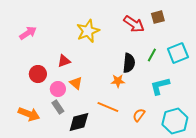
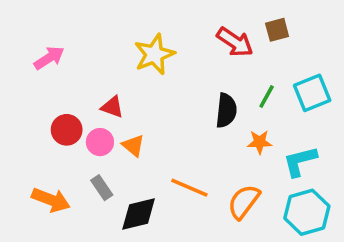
red triangle: (64, 61) -> (112, 107), turned 40
orange star: (118, 81) -> (260, 142), moved
cyan L-shape: (160, 86) -> (300, 161), moved
pink circle: (58, 89) -> (100, 142), moved
orange semicircle: (139, 115) -> (244, 202), size x1.5

